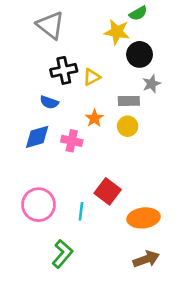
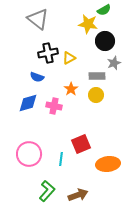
red square: (108, 191) -> (81, 144), turned 30
brown arrow: (146, 259) -> (78, 195), moved

